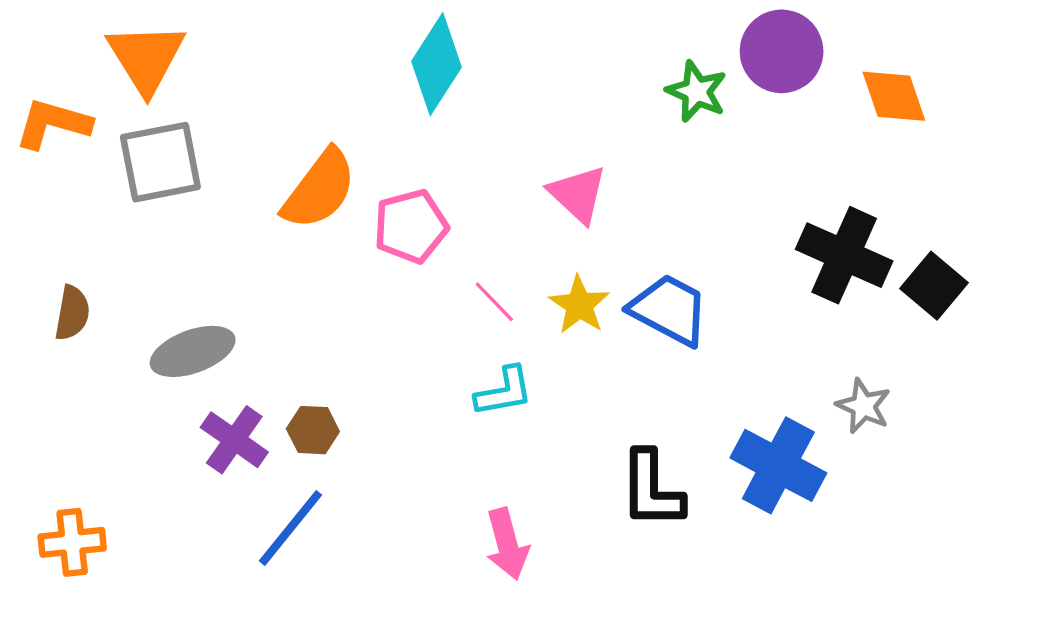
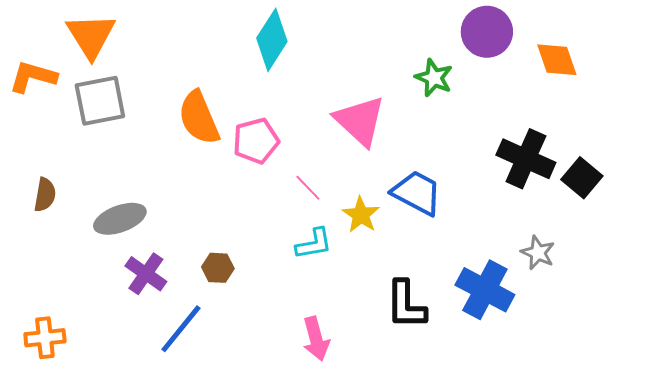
green star: (696, 91) -> (434, 78), moved
orange semicircle: (319, 189) -> (199, 118), turned 120
pink triangle: (578, 194) -> (360, 121), size x1.4
yellow star: (579, 305) -> (361, 215), moved
brown hexagon: (313, 430) -> (218, 268), moved

